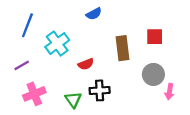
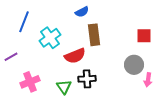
red square: (155, 37) -> (144, 36), moved
brown rectangle: (122, 48) -> (94, 35), moved
red semicircle: (86, 64) -> (75, 56), size x1.5
purple line: (22, 65) -> (11, 57), moved

